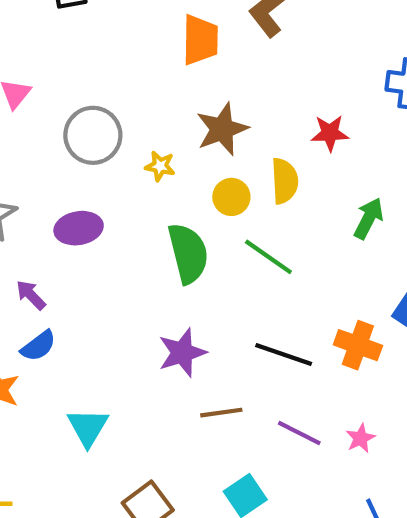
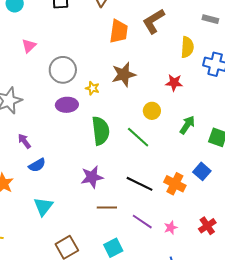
yellow semicircle: (285, 181) -> (187, 47), moved
yellow circle: (231, 197) -> (152, 111), moved
purple ellipse: (79, 228) -> (67, 105), moved
blue semicircle: (38, 346) -> (37, 165), moved

